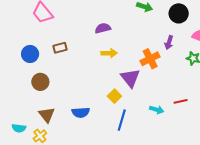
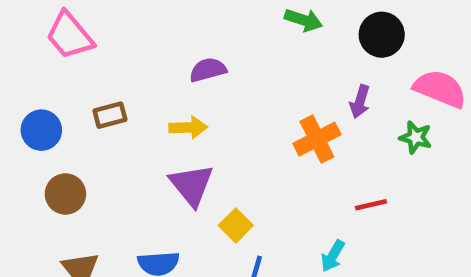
yellow arrow: (109, 53) -> (188, 128), moved
purple triangle: (130, 78) -> (192, 185), moved
red line: (181, 101) -> (371, 205), moved
cyan arrow: (157, 110) -> (333, 256), turned 104

